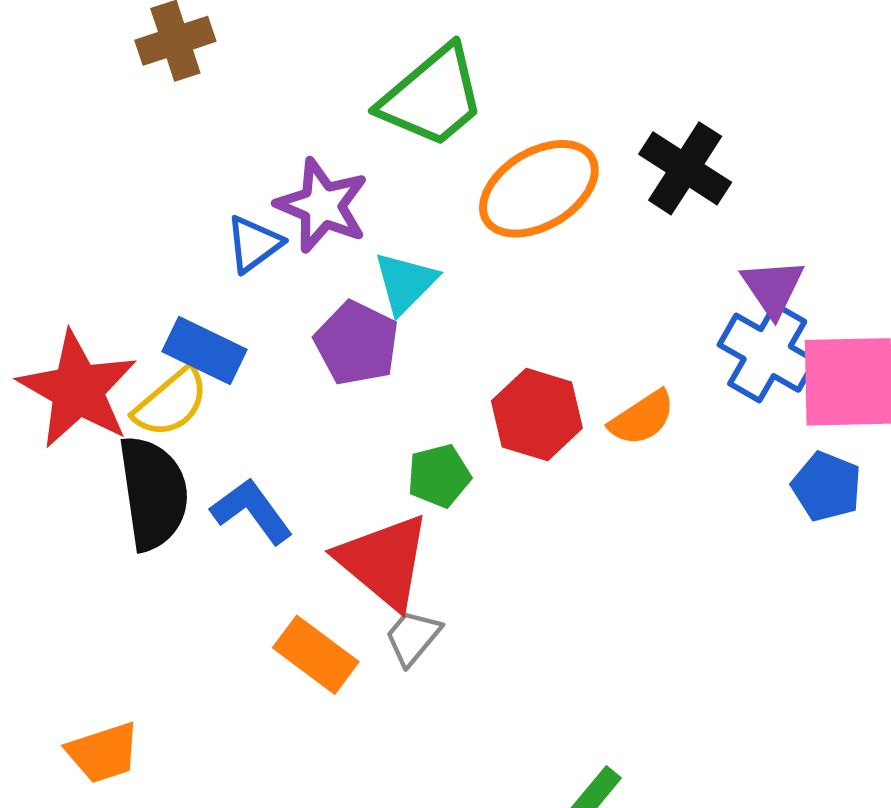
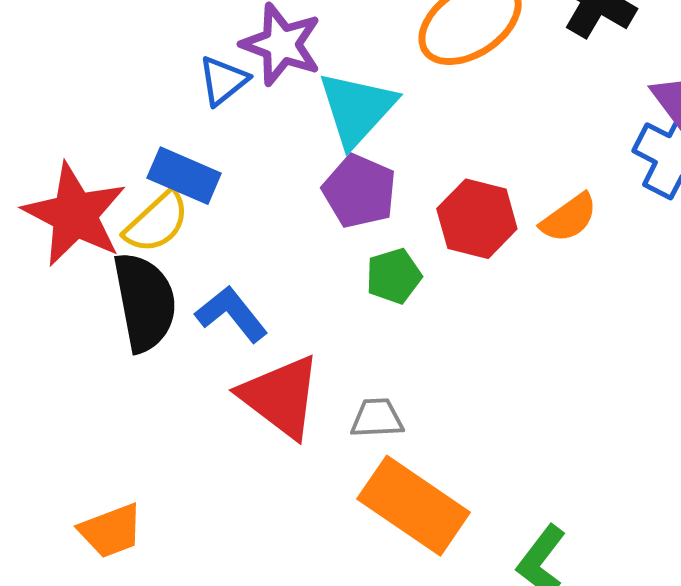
cyan triangle: (405, 283) -> (357, 109), size x1.4
purple pentagon: (357, 343) -> (359, 191), moved
red triangle: (384, 561) -> (281, 397), moved
gray trapezoid: (413, 637) -> (377, 418), turned 50
orange rectangle: (316, 655) -> (414, 506), moved, size x1.5

